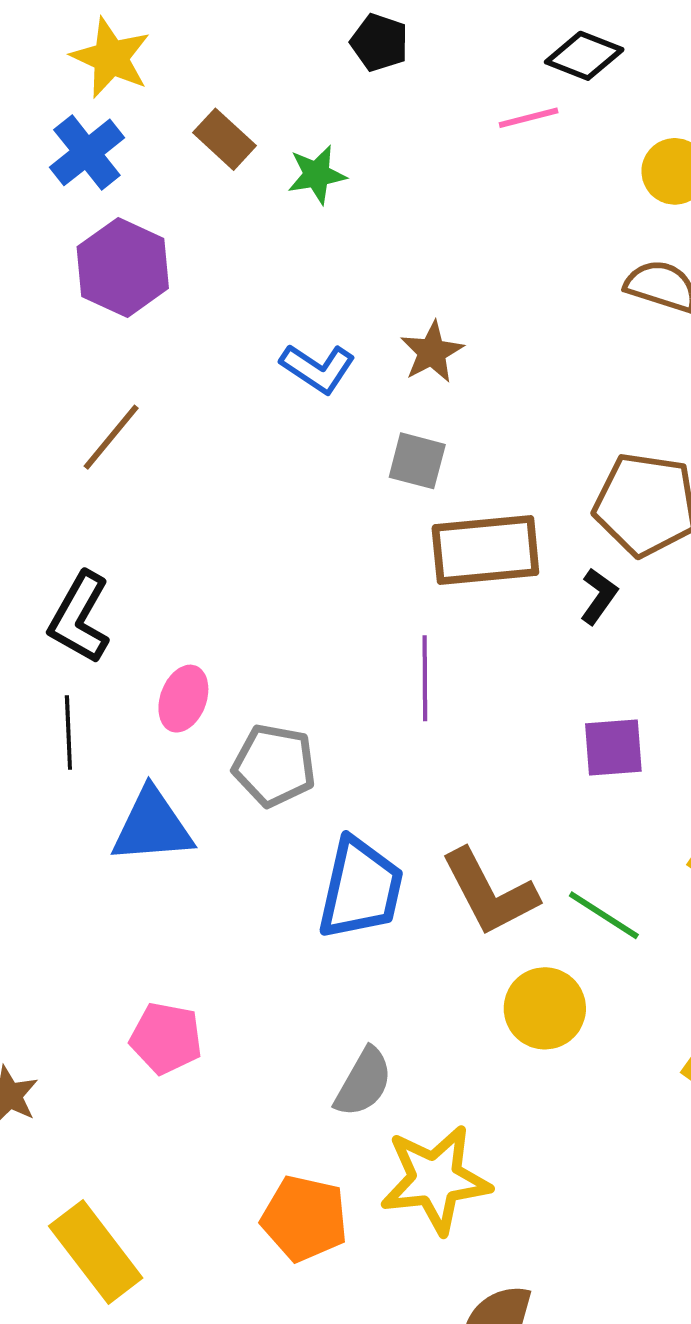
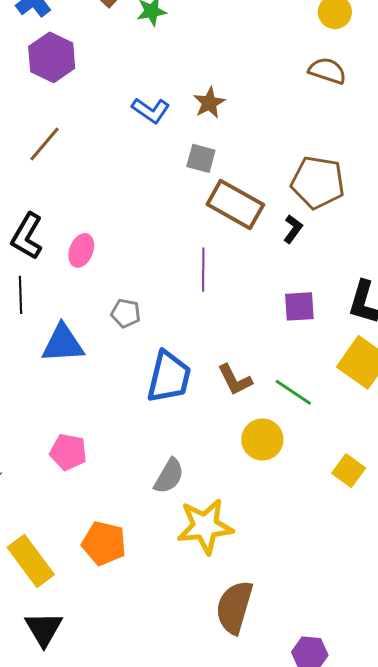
brown rectangle: (485, 550) -> (235, 204), turned 34
pink ellipse: (183, 699) -> (81, 250), moved
gray pentagon: (274, 765) -> (126, 313), size x0.7
brown L-shape: (489, 892) -> (235, 380), size x0.7
orange pentagon: (305, 1218) -> (104, 543), moved

